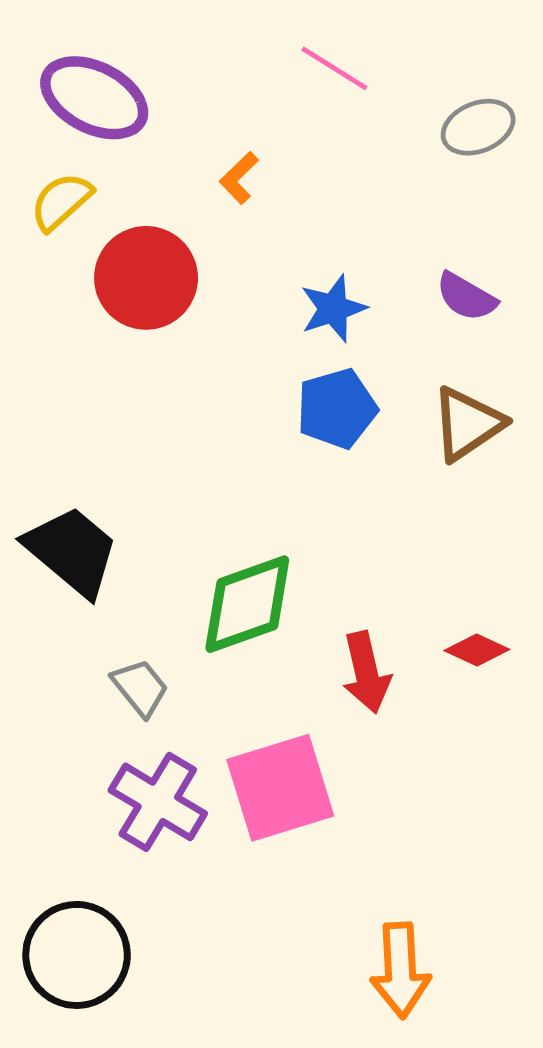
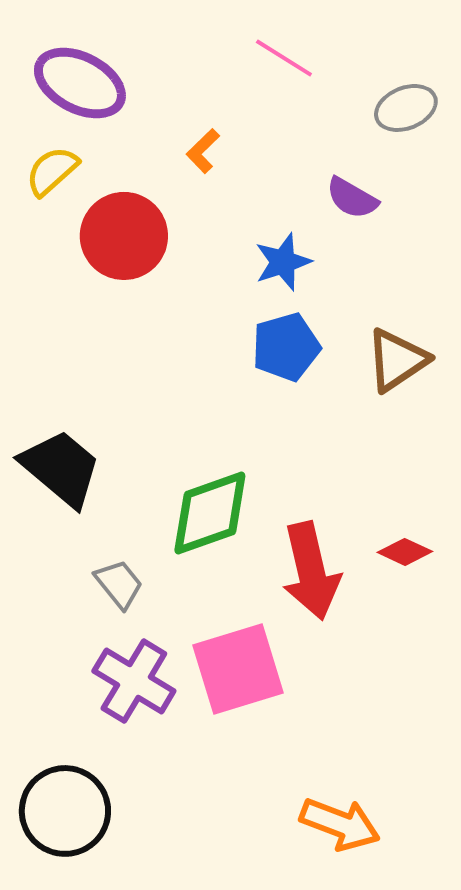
purple semicircle: (466, 297) -> (352, 198), moved
red arrow: (366, 672) -> (311, 571), size x1.4
orange arrow: (400, 970) -> (340, 824), turned -66

